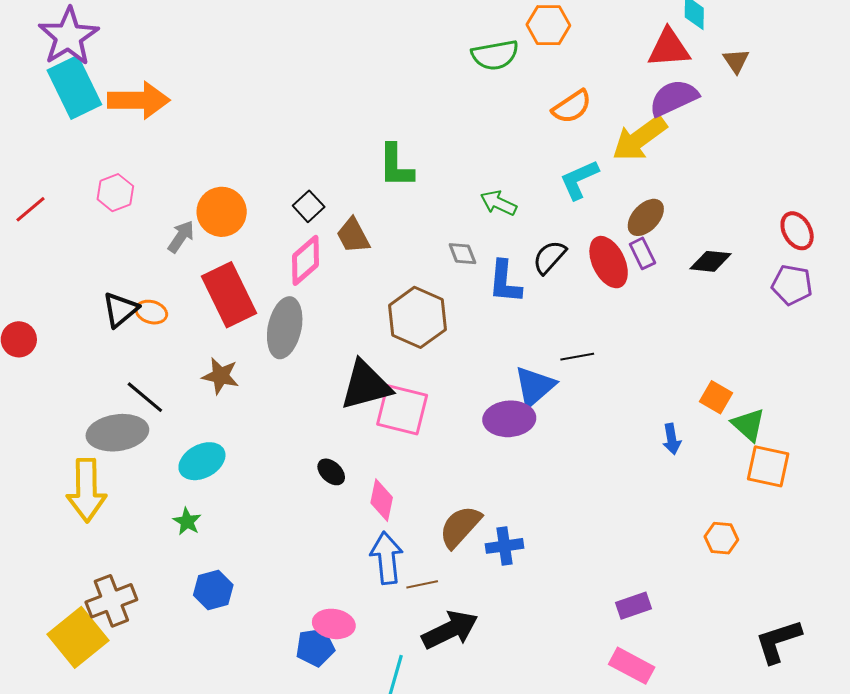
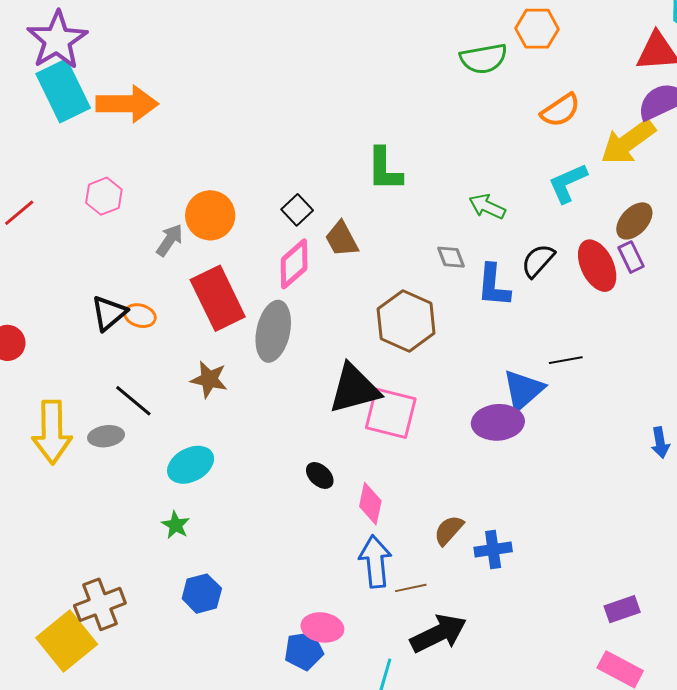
gray ellipse: (117, 433) -> (106, 436), size x0.6
yellow arrow: (86, 490) -> (52, 432), moved
brown semicircle: (460, 527) -> (449, 530), size x0.7

